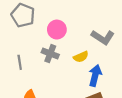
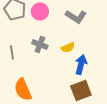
pink circle: (57, 30) -> (40, 12), moved
gray L-shape: (103, 37) -> (76, 16), moved

